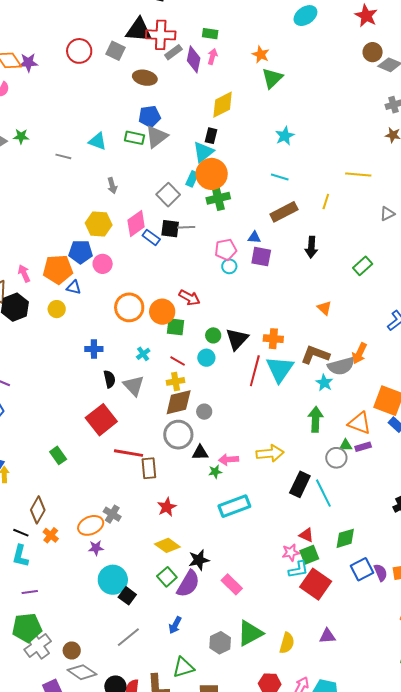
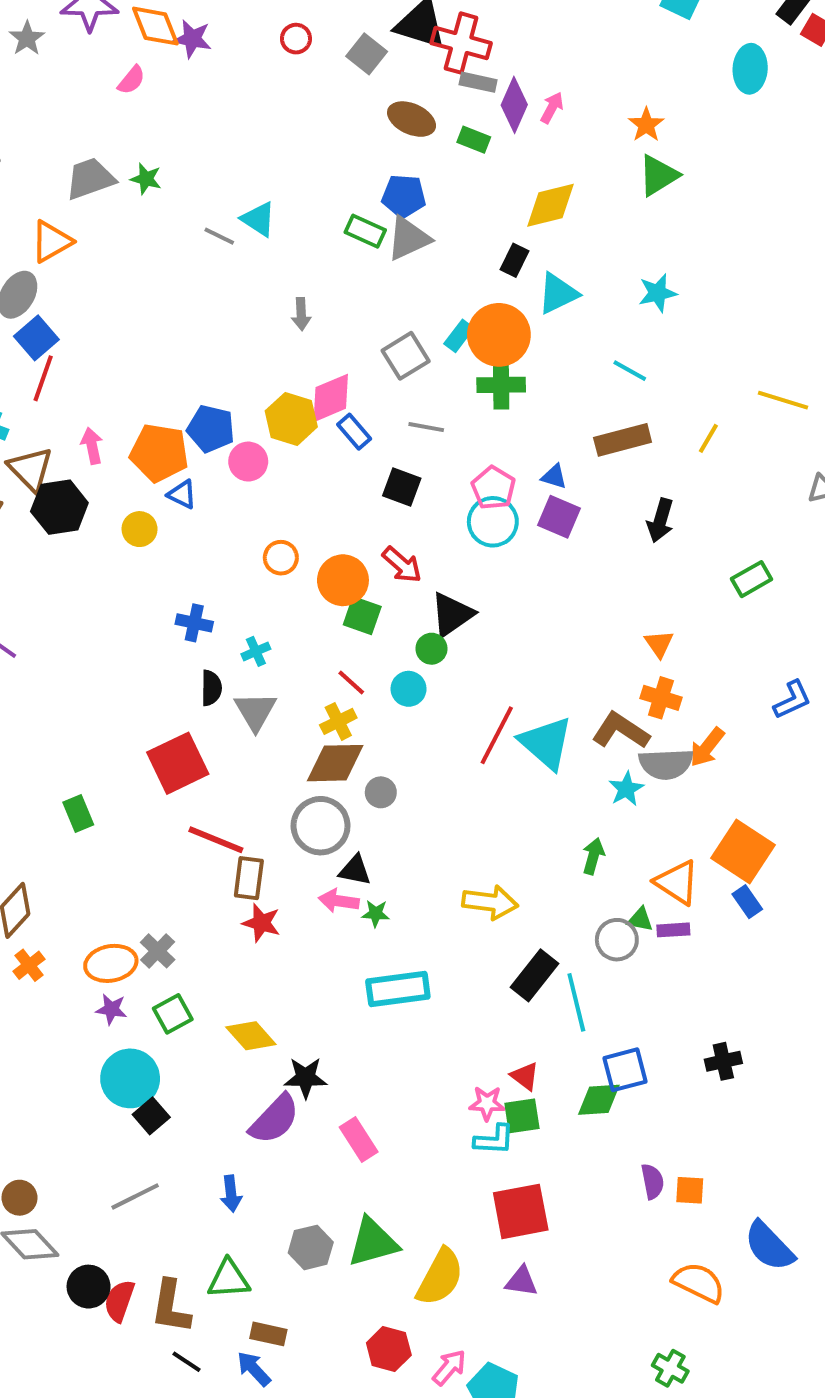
cyan ellipse: (305, 16) -> (750, 69), turned -65
green rectangle: (210, 34) -> (474, 140), moved
red circle: (79, 51) -> (296, 39), size x0.6
gray rectangle: (173, 52) -> (478, 82), turned 36
cyan triangle: (98, 141) -> (258, 219), moved
cyan triangle: (203, 152) -> (558, 293), moved
yellow hexagon: (99, 224) -> (291, 419), moved
black square: (170, 229) -> (402, 487), moved
pink pentagon: (226, 250) -> (493, 488), turned 30
cyan circle: (229, 266) -> (493, 522), size x1.6
orange circle: (129, 307) -> (281, 558), size x0.6
black triangle: (237, 339) -> (452, 614), moved
orange cross: (273, 339) -> (661, 698), moved
cyan cross: (143, 354) -> (256, 651), moved
cyan triangle: (280, 369) -> (546, 743), turned -36
yellow cross: (176, 381) -> (338, 721), turned -30
green arrow: (316, 419) -> (593, 856), size x0.7
pink arrow: (228, 460) -> (339, 901), moved
red star: (167, 507) -> (261, 923), moved, turned 30
blue square: (362, 569) -> (625, 1070), moved
green square: (167, 577) -> (173, 1014), moved
red square: (316, 584) -> (521, 1211), moved, turned 32
blue arrow: (175, 625) -> (231, 1194), turned -48
yellow semicircle: (287, 643) -> (440, 1277), size x1.4

